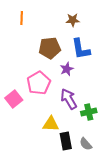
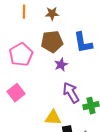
brown star: (73, 20) -> (52, 14), moved
purple star: (67, 69) -> (61, 65), moved
pink pentagon: (39, 83) -> (21, 55), moved

